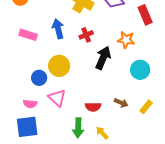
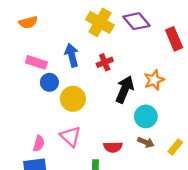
orange star: (126, 40) -> (154, 80), moved, turned -30
cyan circle: (140, 70) -> (146, 116), moved
blue circle: (39, 78) -> (49, 82), moved
pink semicircle: (30, 104) -> (39, 143), turned -80

